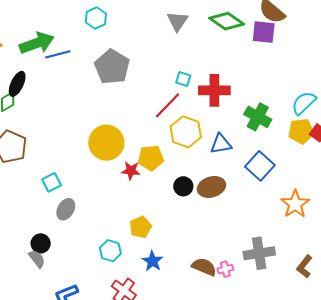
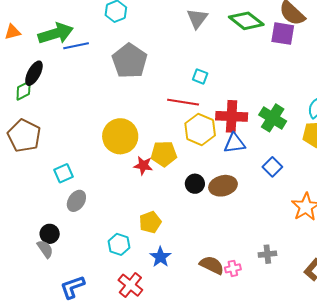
red cross: (214, 90) -> (232, 116), moved
red line: (167, 105) -> (183, 102), turned 52
blue square: (260, 166) -> (272, 167), size x0.7
gray cross: (259, 253) -> (267, 254), size x0.6

